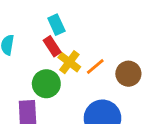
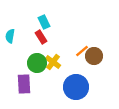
yellow cross: (69, 62) -> (53, 62), moved
orange line: (95, 66) -> (82, 51), moved

